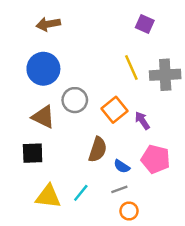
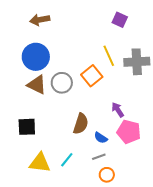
orange square: (115, 110) -> (92, 76), moved
brown triangle: (43, 117) -> (37, 85), moved
purple arrow: (142, 121) -> (118, 110), moved

